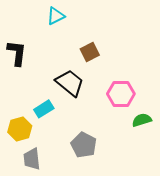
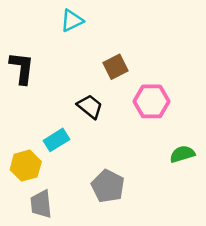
black trapezoid: (70, 83) -> (90, 107), size x0.7
pink hexagon: (121, 94) -> (151, 101), moved

